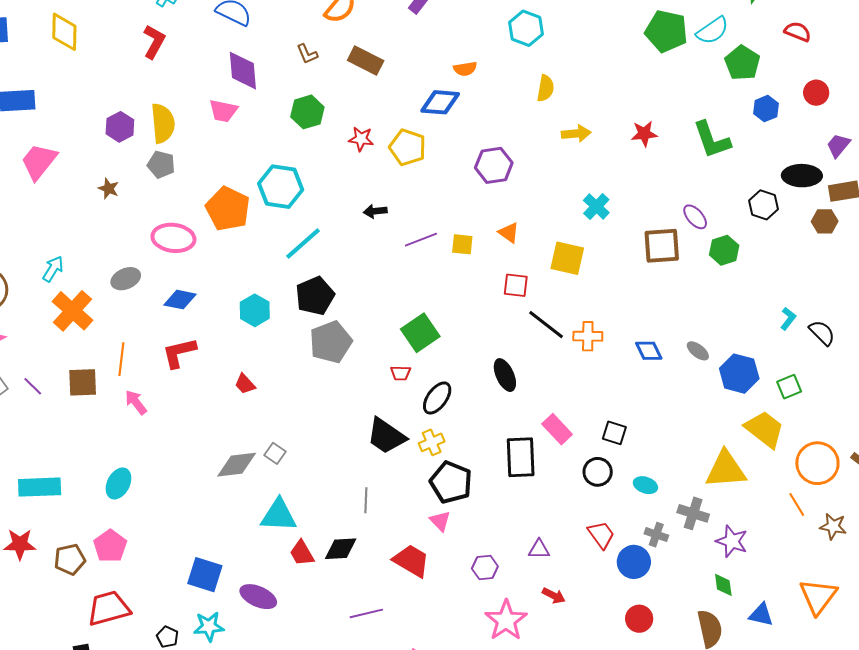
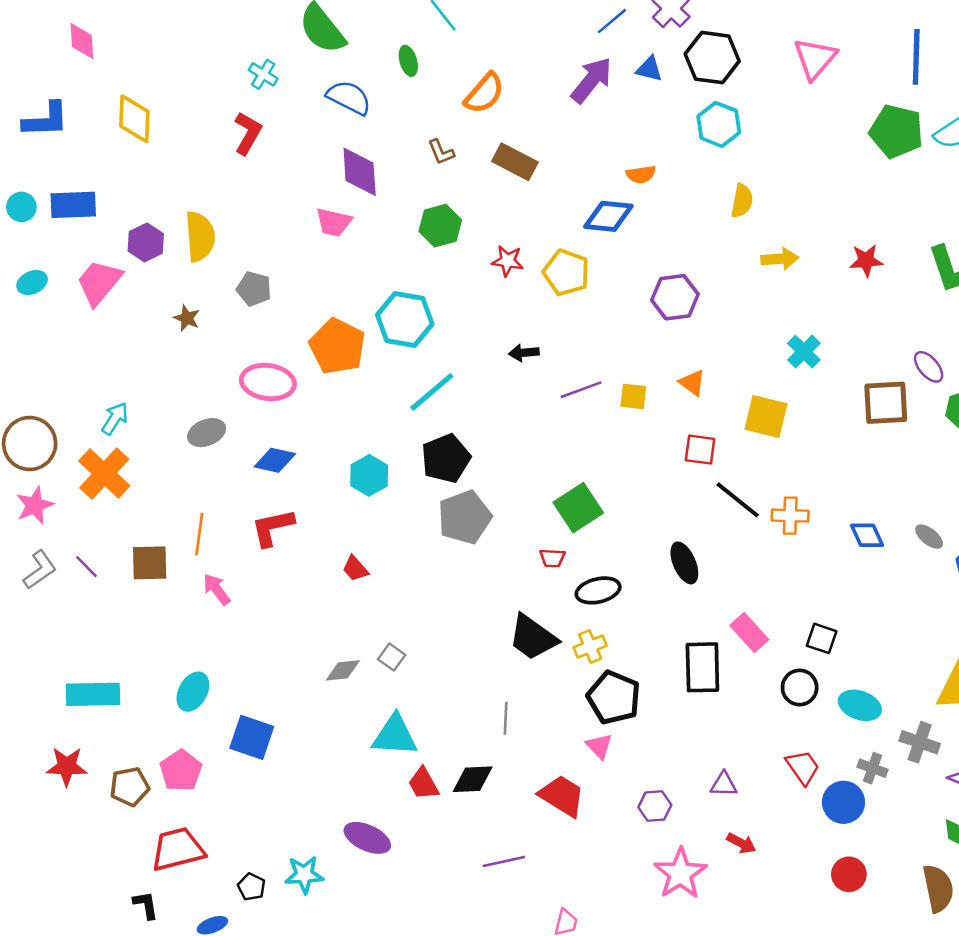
yellow semicircle: (163, 123) -> (200, 236), moved
purple hexagon: (120, 127) -> (146, 242), moved
orange cross: (72, 311) -> (104, 473), moved
black ellipse: (437, 398) -> (598, 590), turned 40
gray diamond: (237, 465) -> (343, 670), size x0.7
cyan ellipse: (645, 485) -> (860, 705), size x1.4
blue square: (205, 575) -> (252, 737), moved

